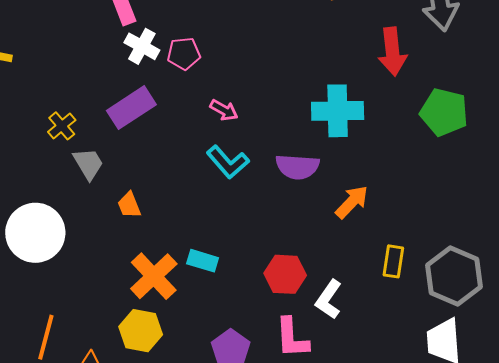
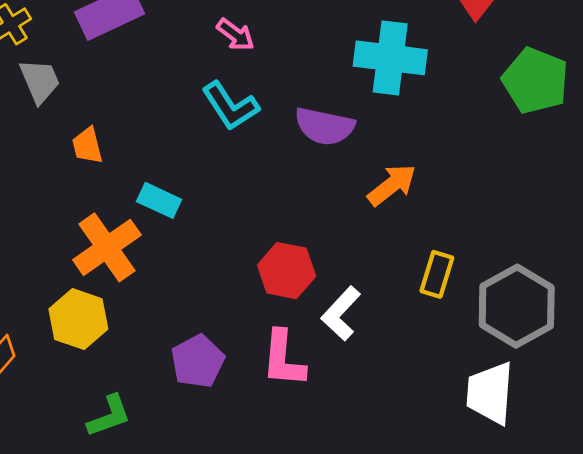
cyan rectangle: (203, 261) -> (159, 200), moved

